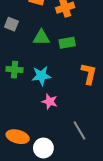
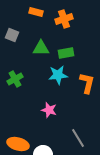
green cross: (15, 70) -> (15, 79), turned -35
cyan star: (41, 76) -> (58, 75), moved

